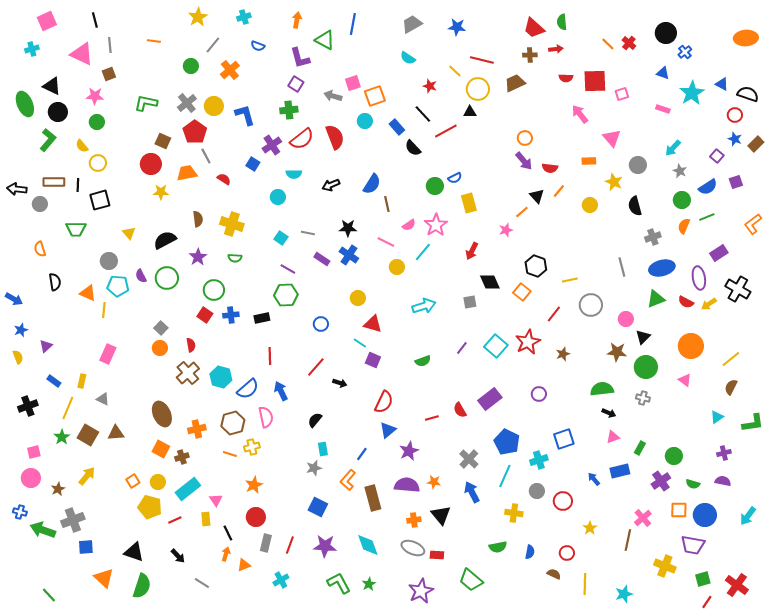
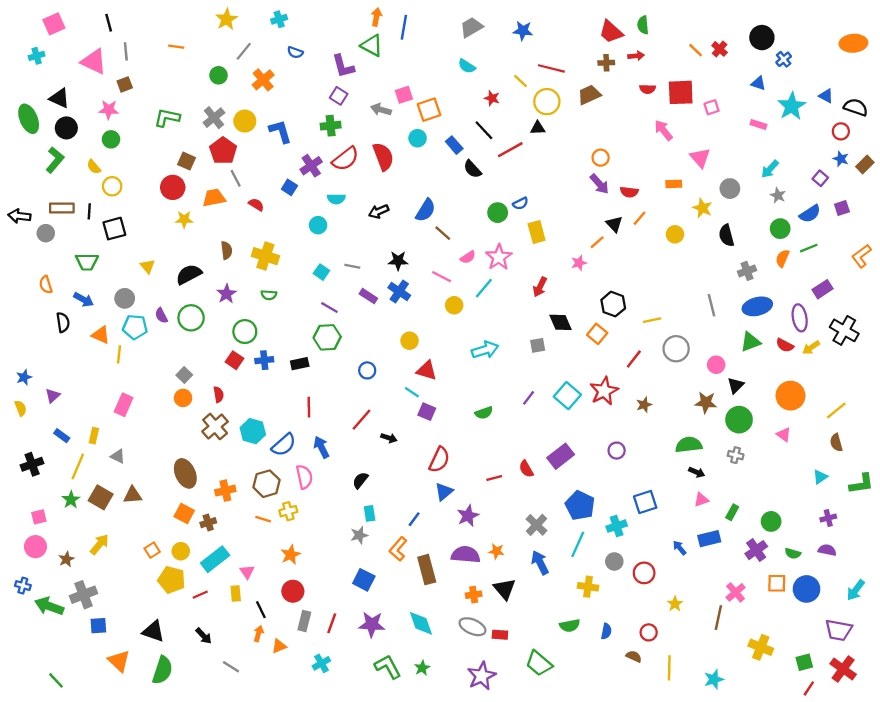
orange arrow: (297, 20) -> (376, 17), moved
brown line: (387, 204) -> (443, 233), turned -35
blue arrow: (14, 299) -> (84, 300), moved
brown semicircle: (731, 387) -> (836, 443), turned -42
purple trapezoid: (693, 545) -> (839, 630), moved

